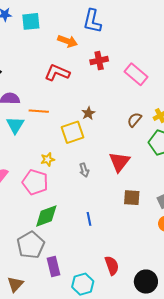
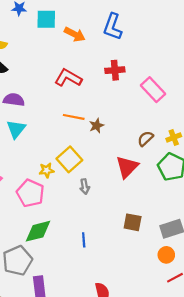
orange arrow: (68, 41) -> (75, 34), moved
orange line: (39, 111) -> (74, 117), moved
yellow square: (72, 132) -> (69, 159), moved, turned -30
red triangle: (119, 162) -> (127, 167), moved

